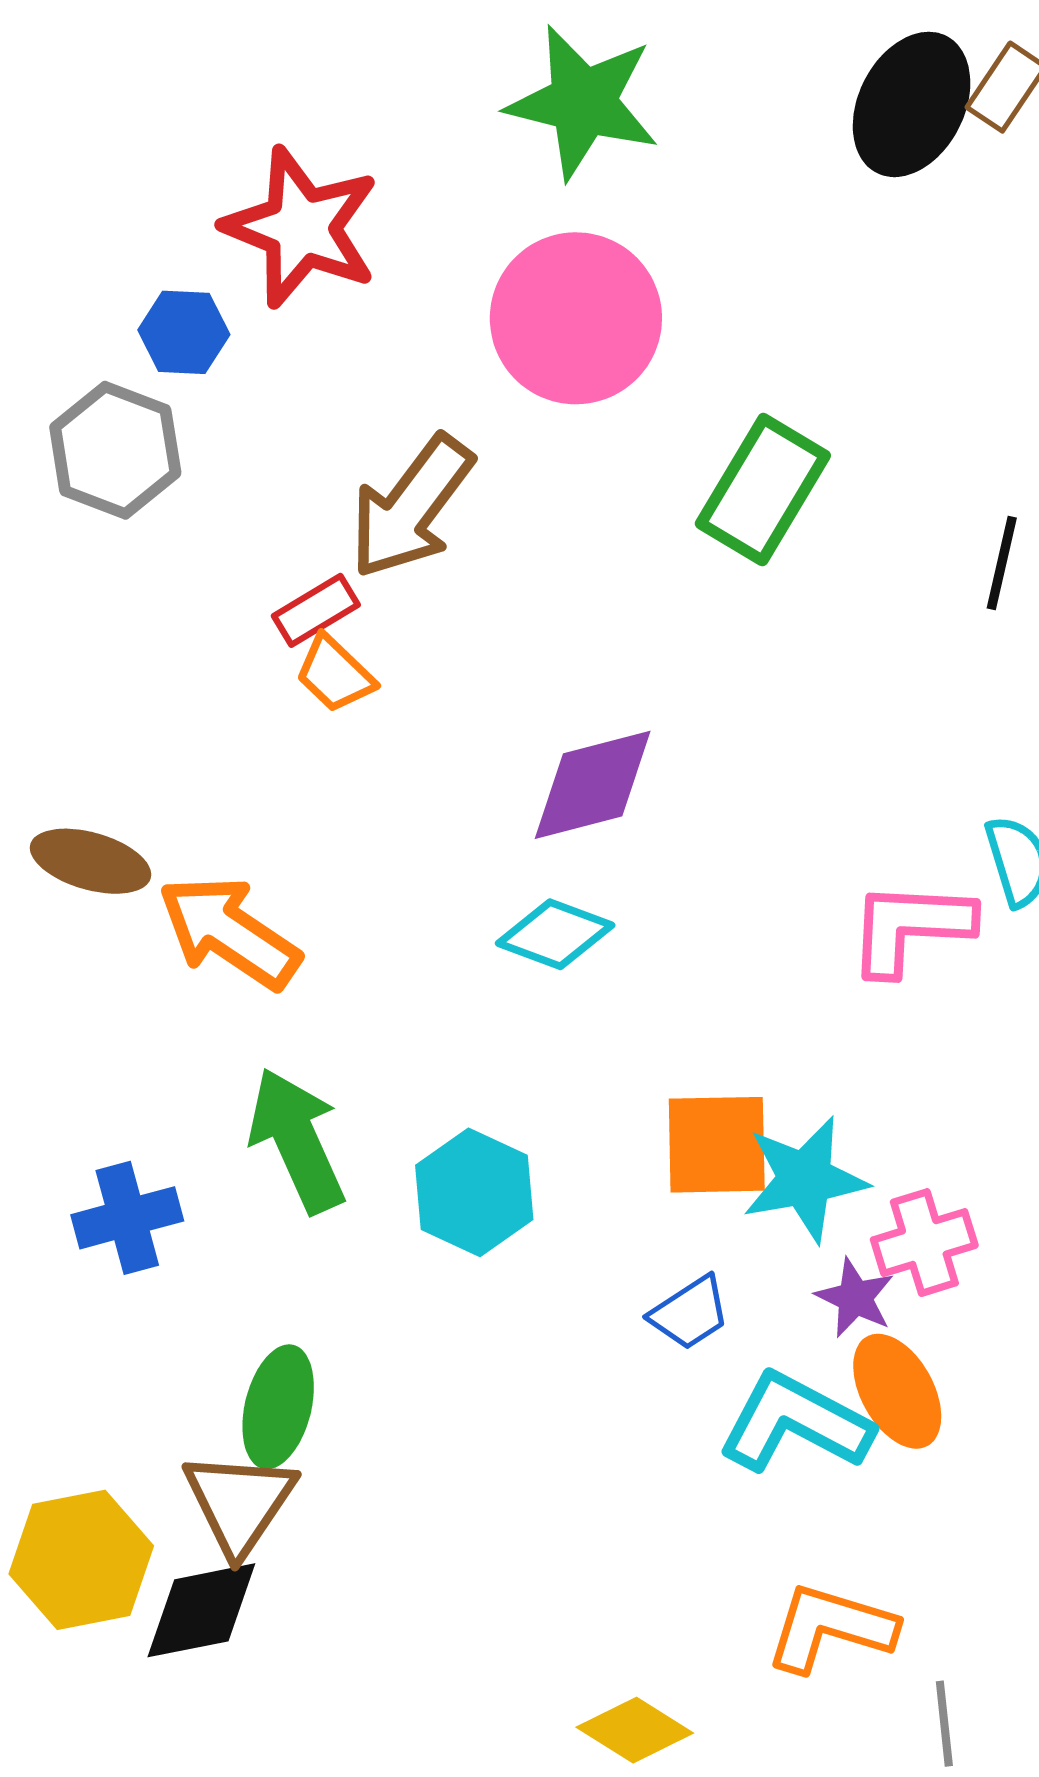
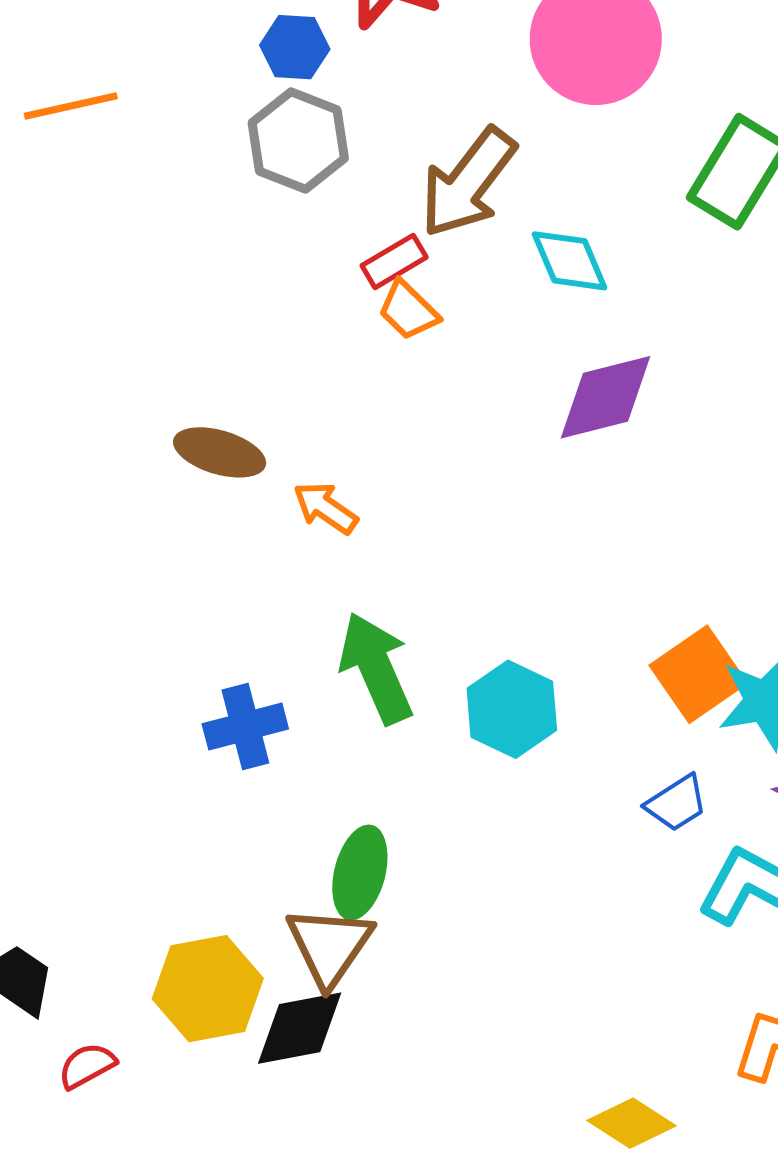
gray hexagon: (115, 450) -> (298, 141), moved
orange arrow: (229, 932) -> (325, 508), size x0.6
cyan diamond: (555, 934) -> (570, 261), moved, turned 46
orange square: (717, 1145) -> (698, 674), turned -34

